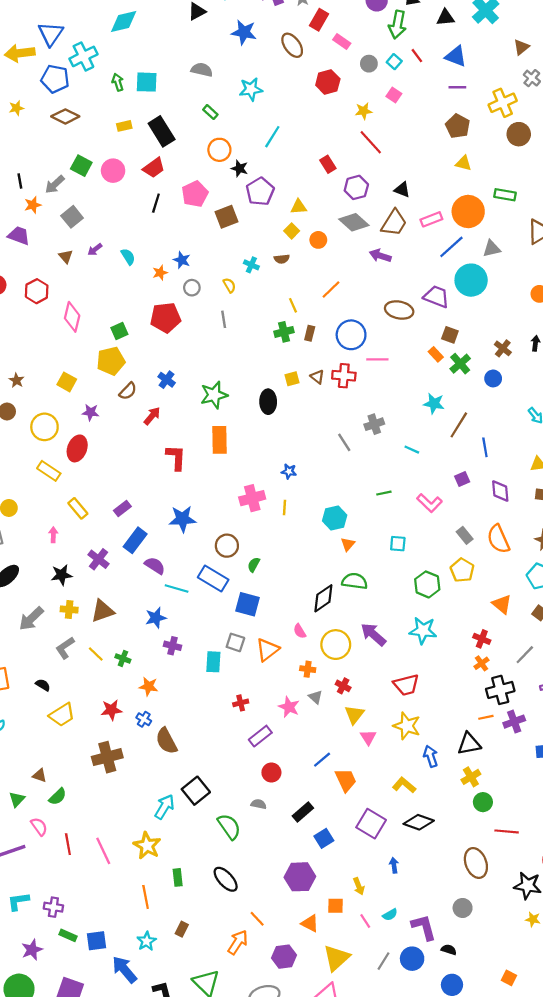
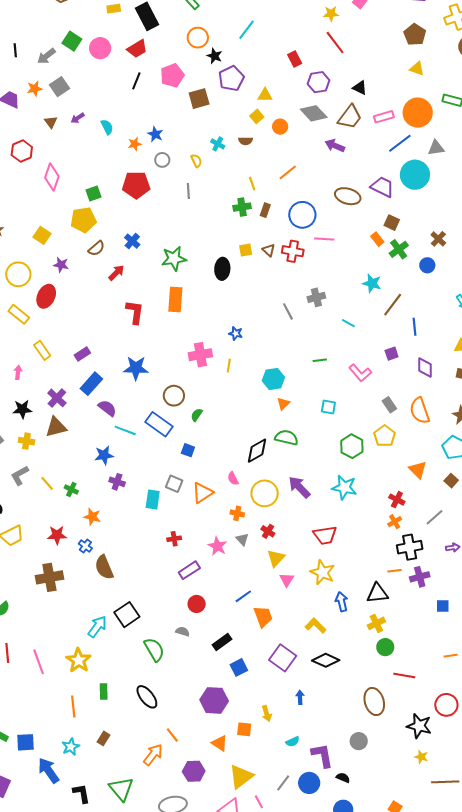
orange star: (33, 205) -> (35, 89), moved
blue square: (247, 604) -> (188, 450), size x0.6
brown triangle: (103, 611) -> (56, 427), moved
pink line: (365, 921) -> (259, 802), moved

